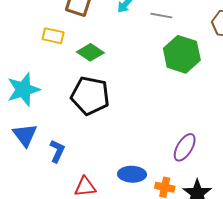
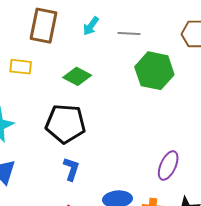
green diamond: (90, 52) -> (77, 76), moved
blue L-shape: (57, 151) -> (71, 169), moved

